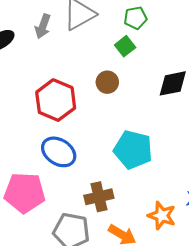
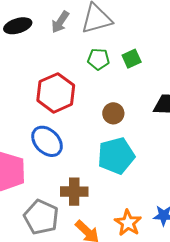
green pentagon: (135, 18) -> (98, 59), moved
brown circle: (107, 82) -> (113, 113), moved
cyan pentagon: (133, 150) -> (116, 156), turned 30

